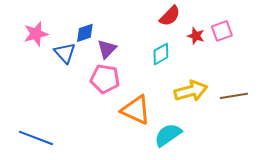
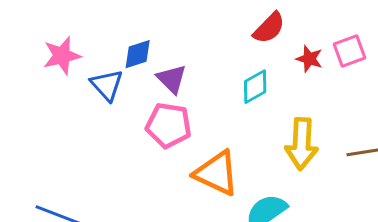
purple triangle: (107, 49) -> (172, 79), turned -30
yellow arrow: (191, 91) -> (302, 144), turned 108

